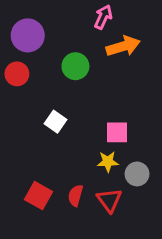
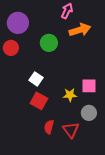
pink square: (117, 132) -> (89, 86), moved
yellow star: (108, 162) -> (70, 95), moved
red square: (38, 196) -> (39, 101), moved

